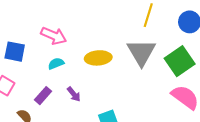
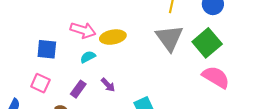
yellow ellipse: (98, 58) -> (113, 37), moved

